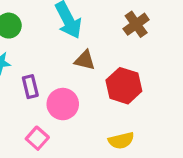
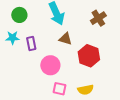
purple rectangle: (30, 87) -> (31, 43), moved
pink square: (37, 138) -> (59, 89), moved, turned -32

